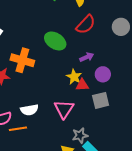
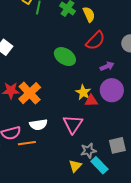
purple arrow: (87, 57) -> (107, 66), moved
orange cross: (22, 60) -> (30, 93), moved, turned 30
purple circle: (103, 74) -> (112, 90), size x1.5
gray square: (101, 100) -> (117, 145), moved

